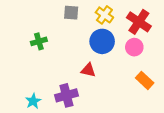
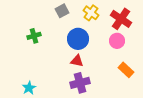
gray square: (71, 13) -> (62, 11), turned -32
blue circle: (102, 41) -> (78, 39), moved
purple cross: (66, 95) -> (80, 83), moved

